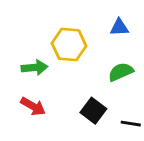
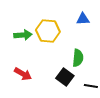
green arrow: (34, 68) -> (23, 35), moved
green semicircle: (121, 72) -> (78, 58), moved, turned 120

